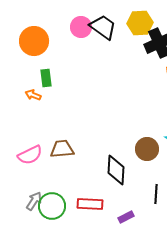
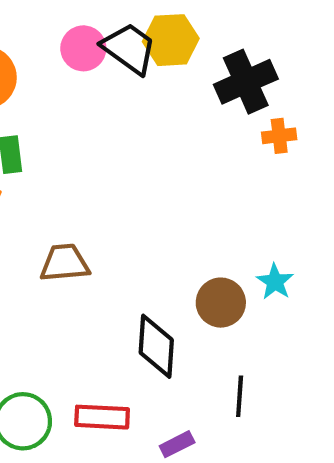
yellow hexagon: (140, 23) -> (171, 40), moved
brown trapezoid: (62, 149) -> (65, 263), moved

